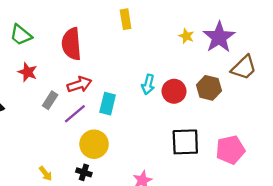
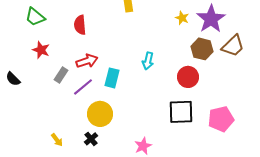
red semicircle: (71, 44) -> (80, 25), size x0.7
brown hexagon: (209, 88) -> (202, 49), moved
red circle: (174, 91) -> (188, 77), moved
black cross: (84, 172) -> (91, 139), turned 32

